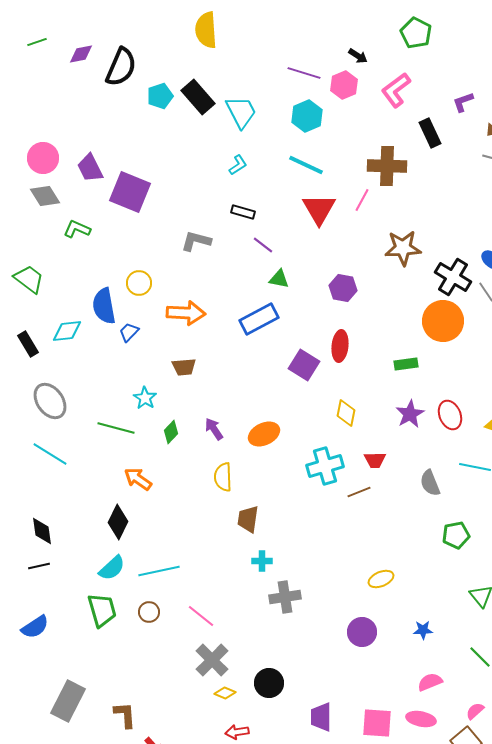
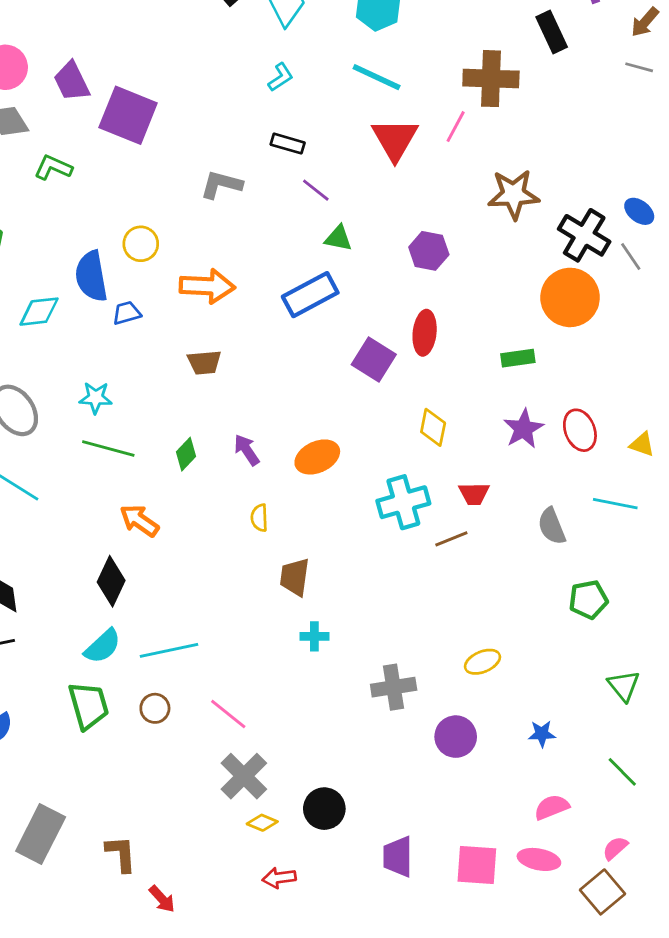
blue trapezoid: (129, 332) -> (127, 313), turned 30
cyan star: (145, 398) -> (96, 398), moved, turned -30
yellow semicircle: (223, 477) -> (259, 518), size x0.7
gray cross: (285, 597) -> (394, 687), moved

